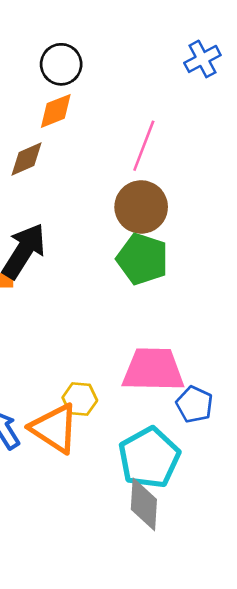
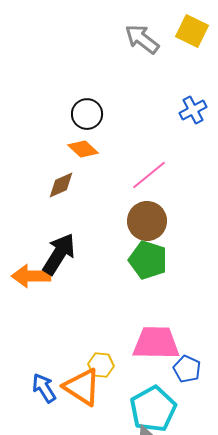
orange diamond: (56, 111) -> (83, 149), turned 64
pink line: (144, 146) -> (149, 175), turned 30

